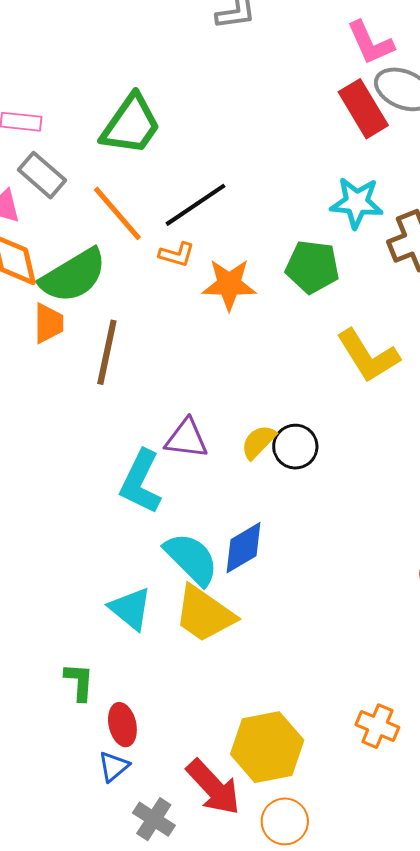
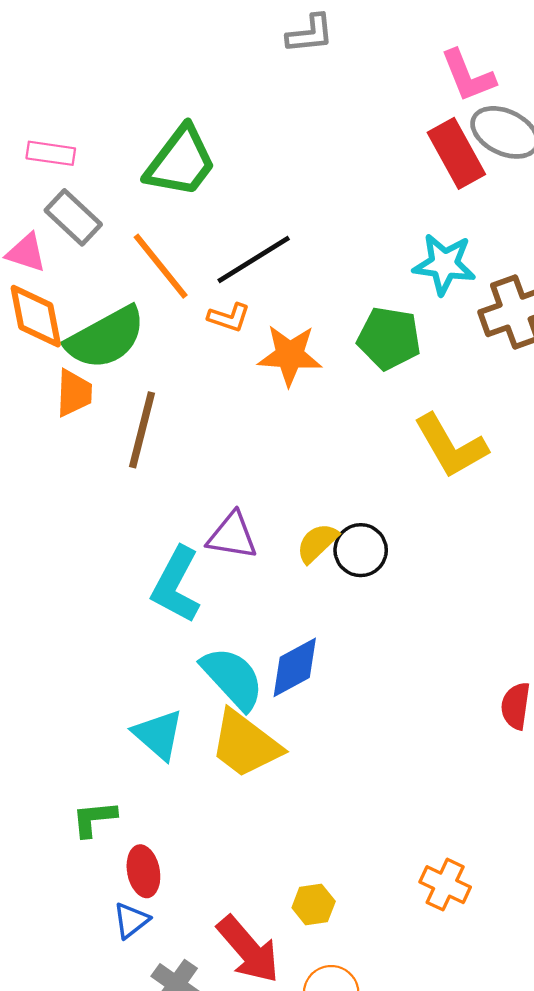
green L-shape: (79, 682) -> (94, 819), turned -102
yellow hexagon: (267, 747) -> (314, 904), size x0.5

